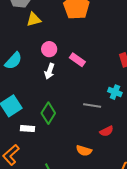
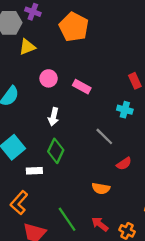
white arrow: (50, 71) -> (54, 117), moved
cyan cross: (115, 92) -> (125, 110), moved
gray line: (92, 105) -> (104, 136), turned 42

